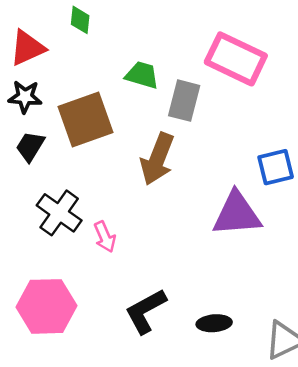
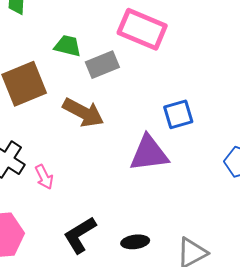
gray rectangle: (184, 101) -> (102, 65), turned 56
brown arrow: (157, 159) -> (83, 112), turned -81

